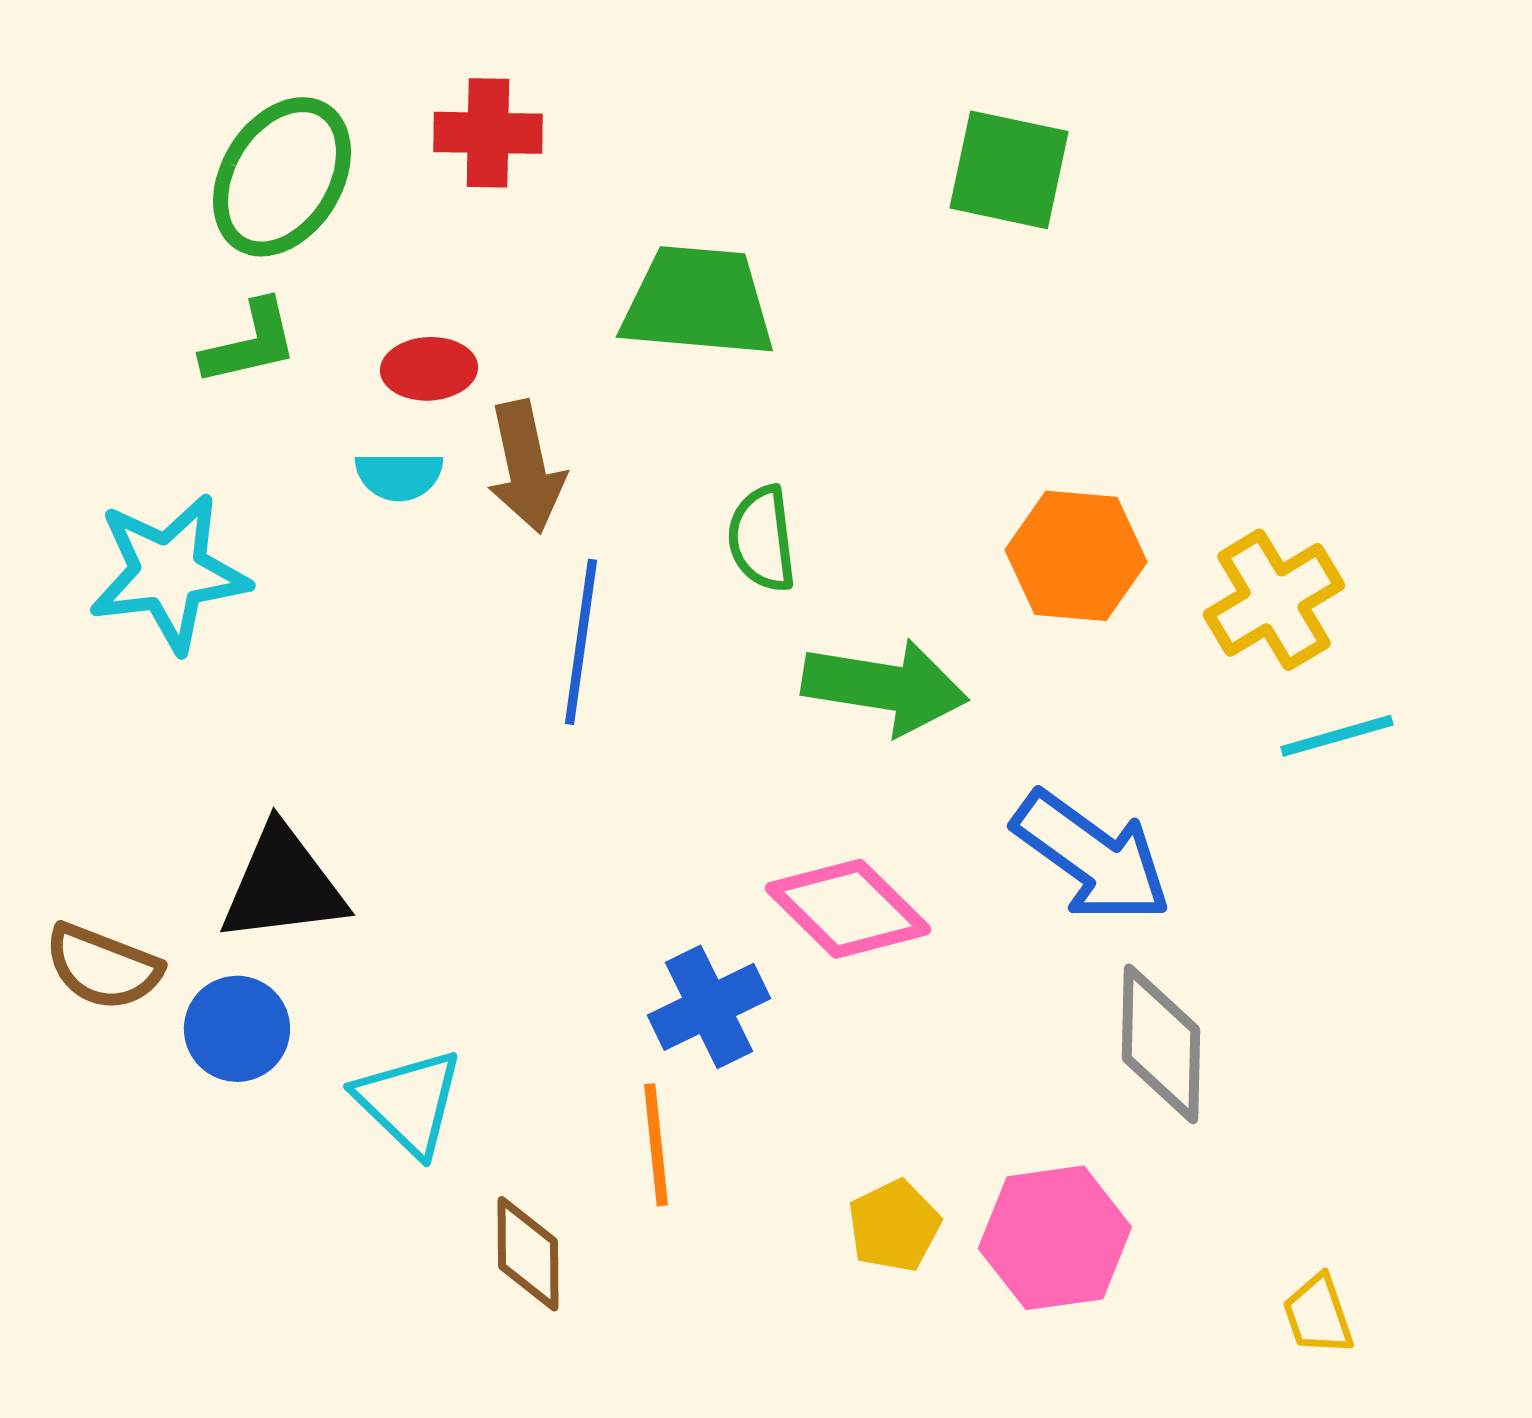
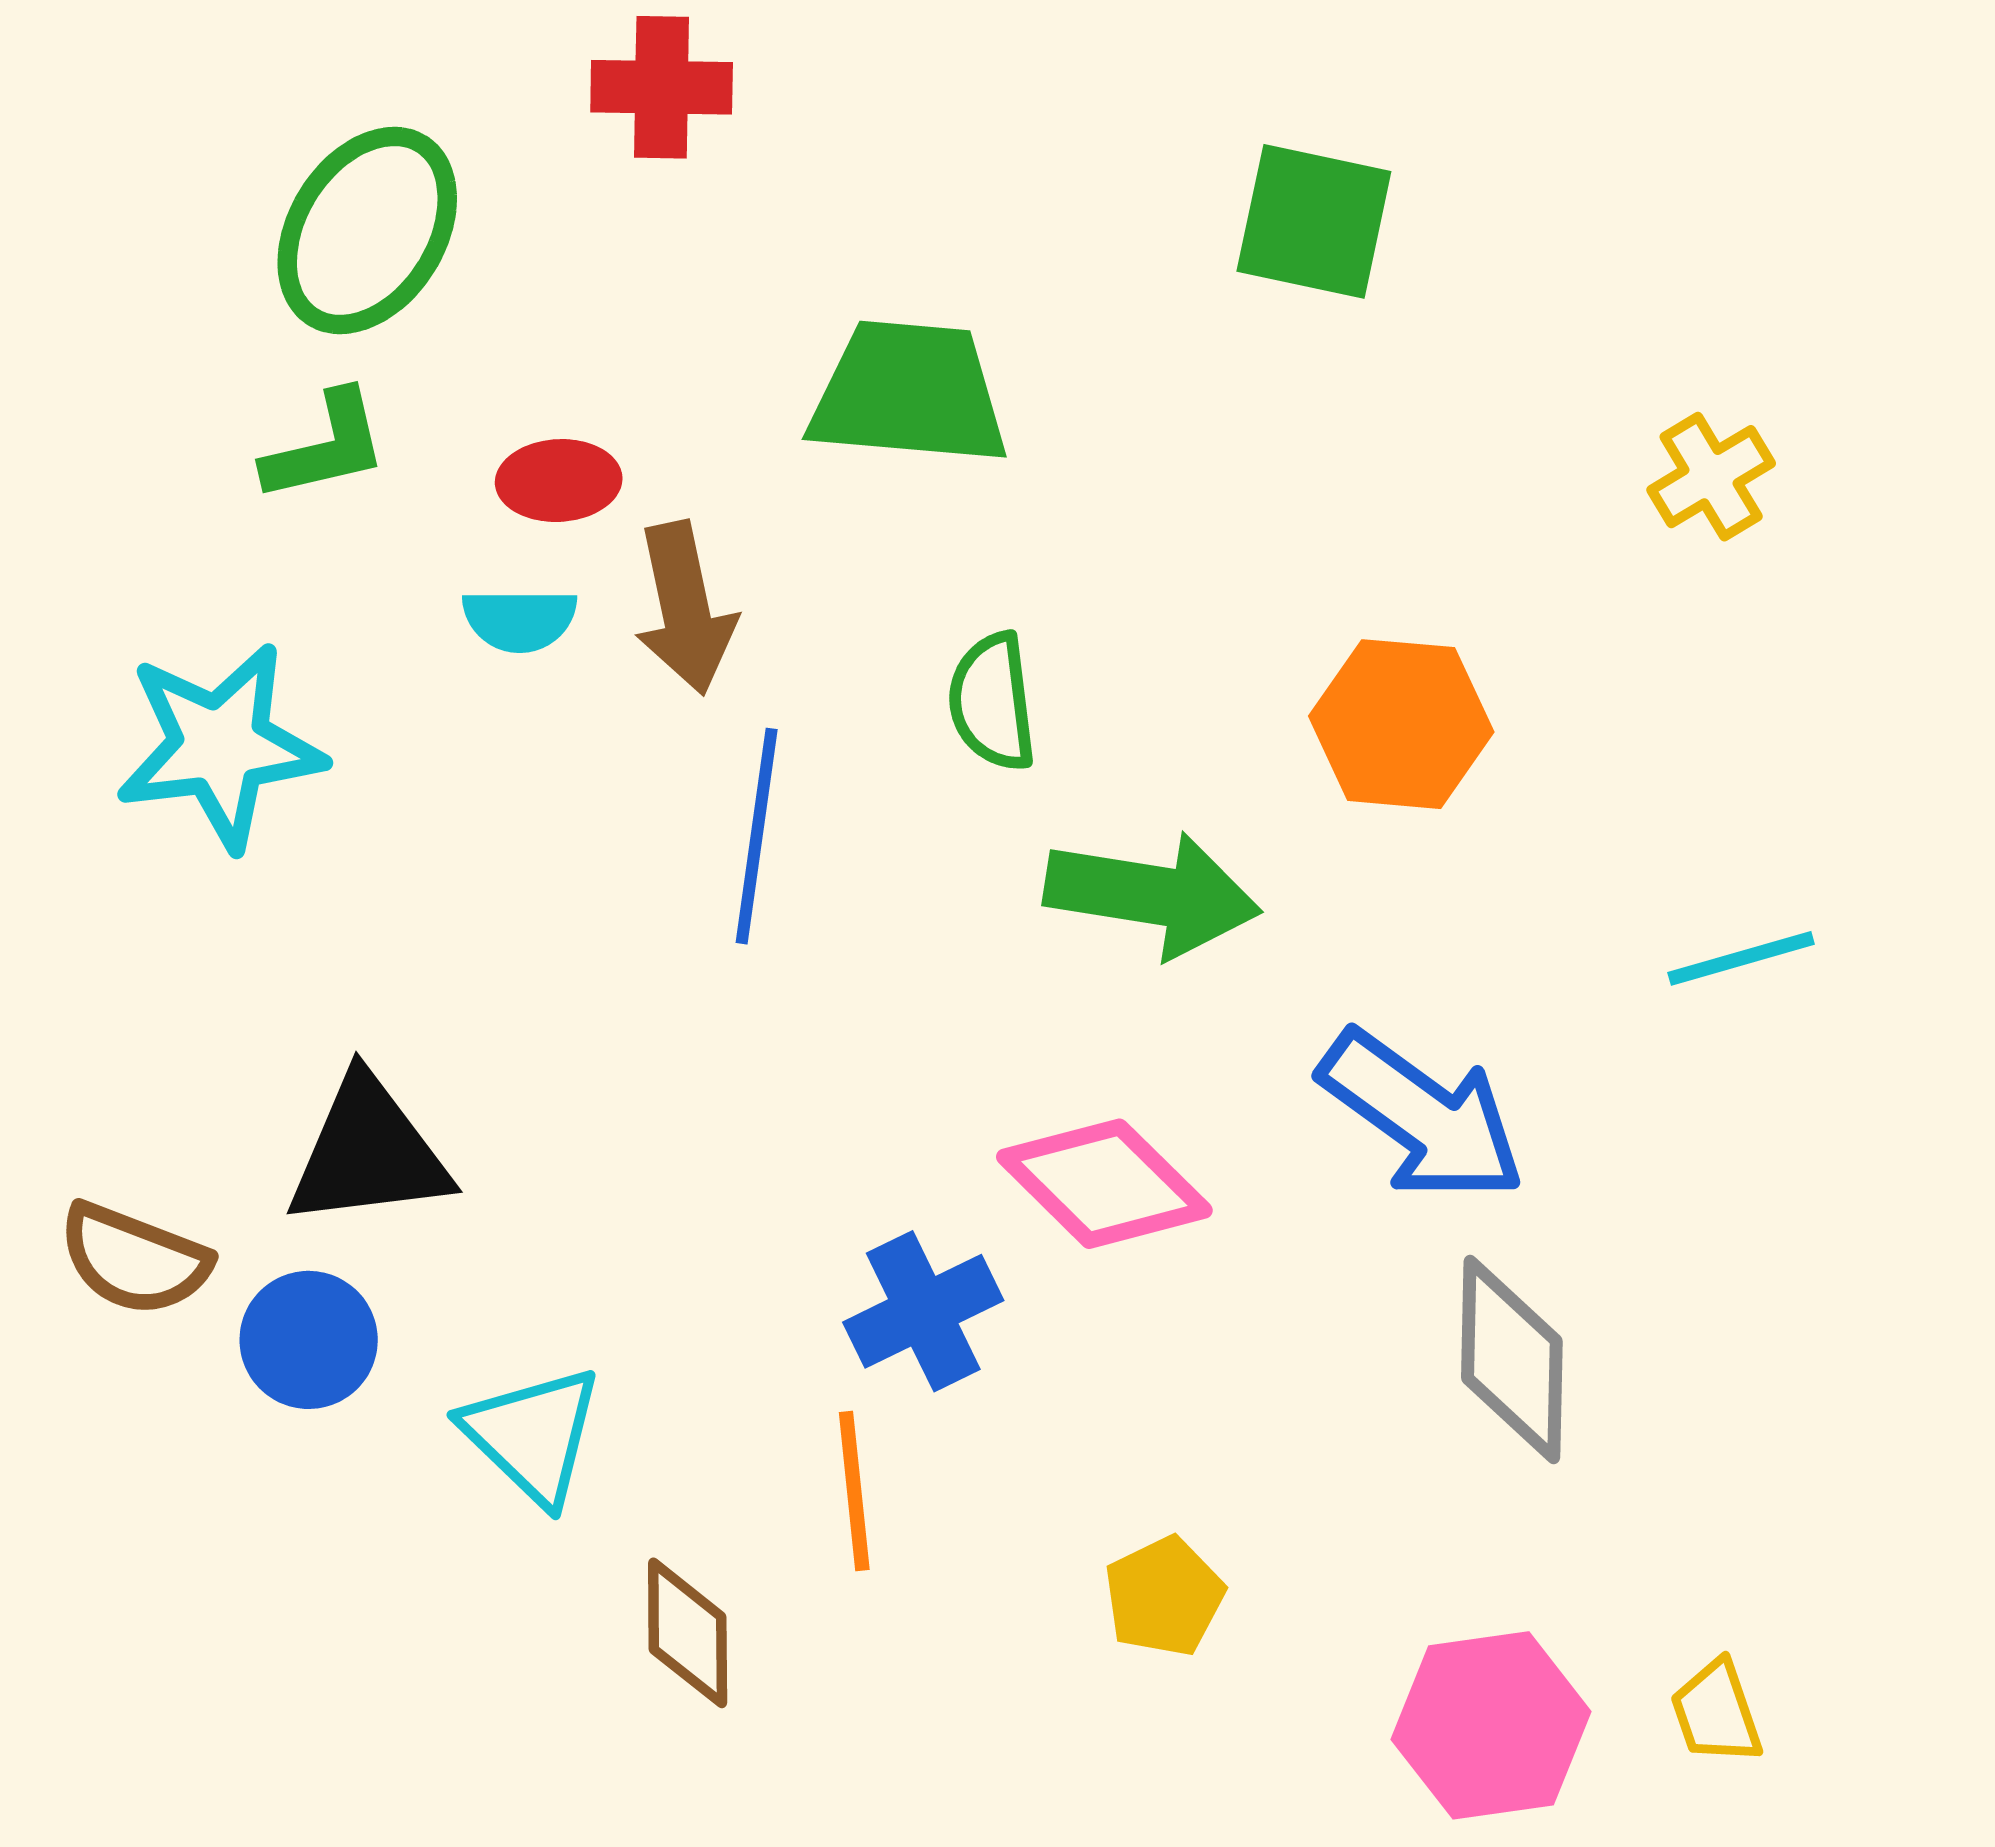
red cross: (488, 133) -> (662, 87), moved
yellow cross: (1274, 600) -> (1711, 477), moved, size x0.7
pink hexagon: (1055, 1238) -> (1491, 1725), moved

